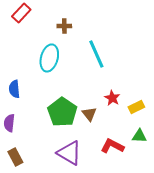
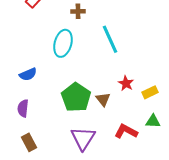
blue semicircle: (14, 89) -> (28, 74), turned -108
purple triangle: (69, 153) -> (83, 138), turned 32

